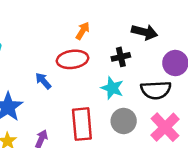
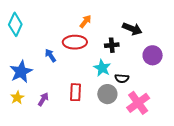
black semicircle: (156, 90) -> (122, 78), moved, size x0.6
red rectangle: (82, 124) -> (75, 92), size x0.7

